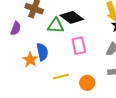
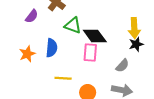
black diamond: (72, 17) -> (95, 36), moved
orange star: (30, 60) -> (27, 54), moved

